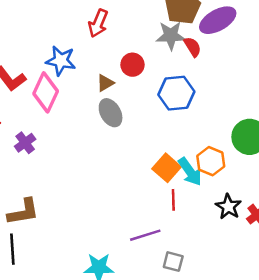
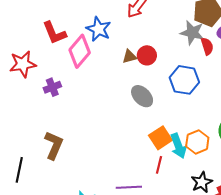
red circle: (132, 65) -> (147, 55), moved
gray ellipse: (111, 113) -> (142, 96), moved, turned -30
brown L-shape: (23, 212) -> (54, 145), moved, turned -72

